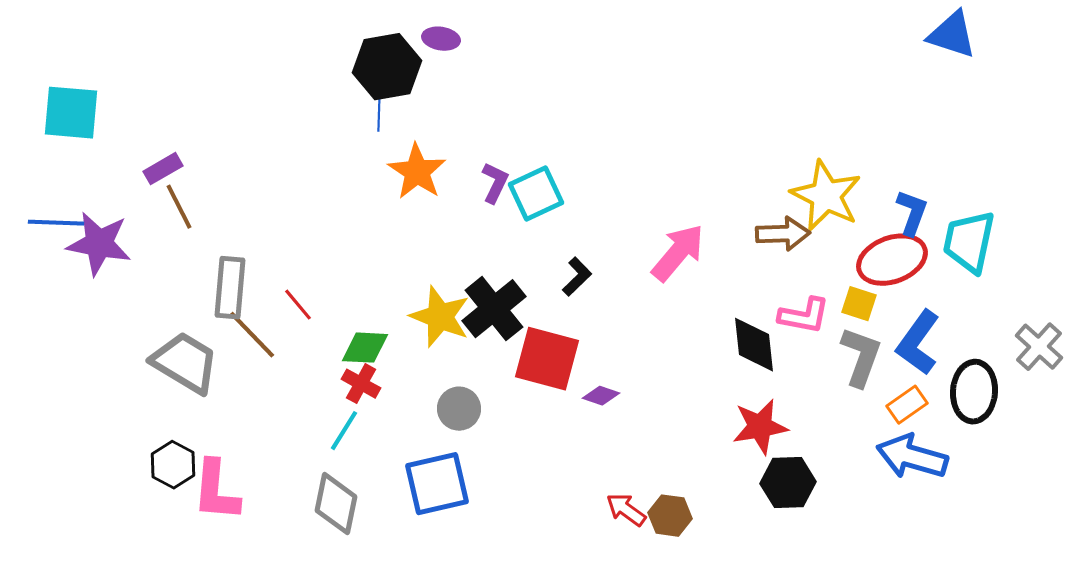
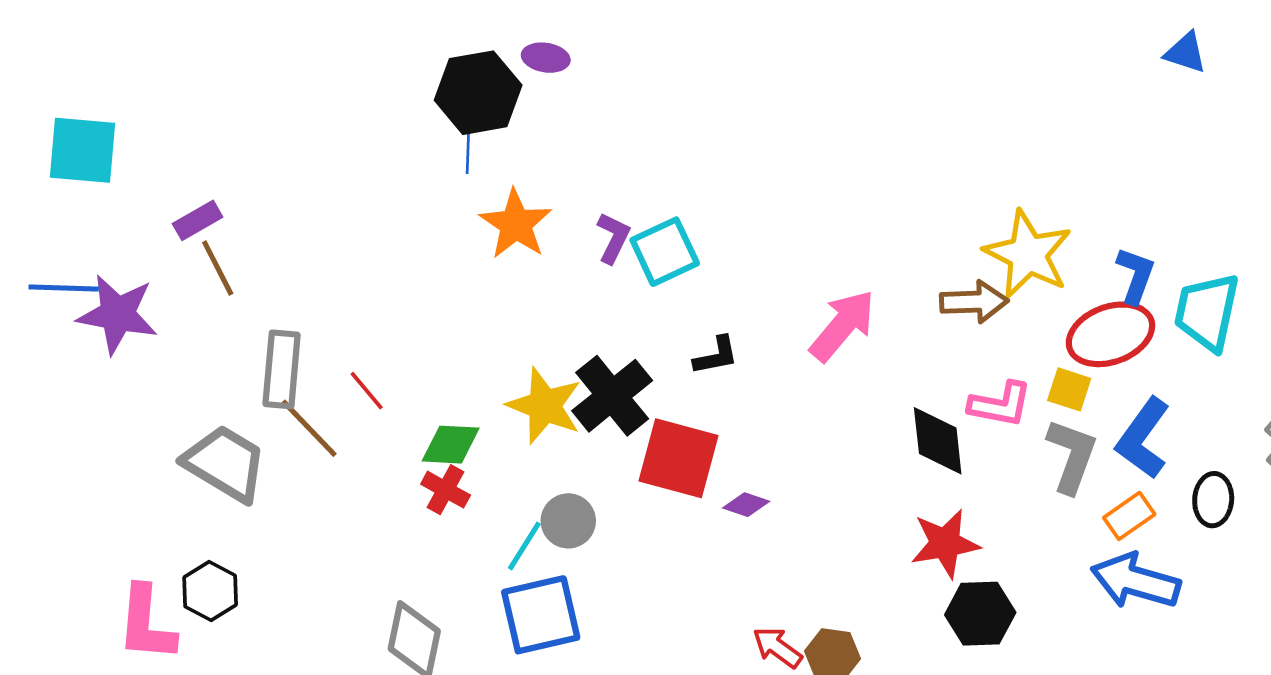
blue triangle: (952, 35) -> (1186, 53), size x0.7
black L-shape: (577, 277) -> (716, 356), turned 33
black ellipse: (974, 392) -> (1213, 500), size x0.7
cyan line: (344, 431) -> (524, 546), moved
pink L-shape: (216, 491) -> (146, 624), moved

